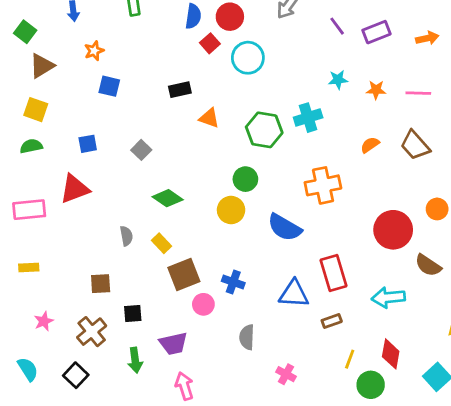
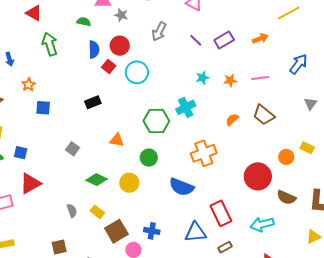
orange triangle: (209, 118) -> (117, 140), moved
blue square: (88, 144) -> (21, 153), moved, turned 32
yellow circle: (231, 210) -> (129, 183), moved

